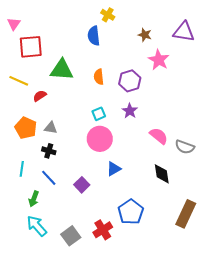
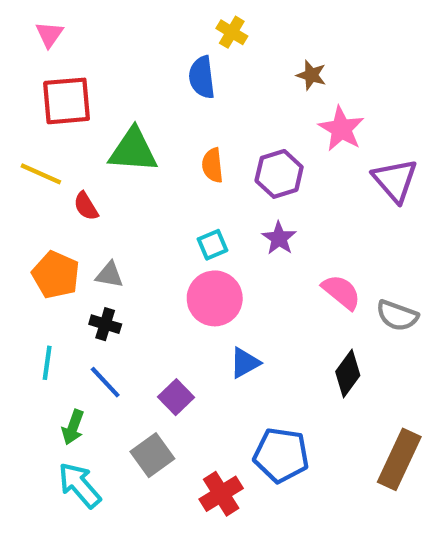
pink triangle: (14, 24) -> (49, 34), moved
purple triangle: (184, 32) -> (395, 180), moved, turned 40
red semicircle: (40, 96) -> (86, 206), turned -88
black diamond: (162, 174) -> (348, 374), turned 45
blue pentagon: (131, 212) -> (281, 455), turned -30
gray square: (71, 236) -> (152, 455), moved

